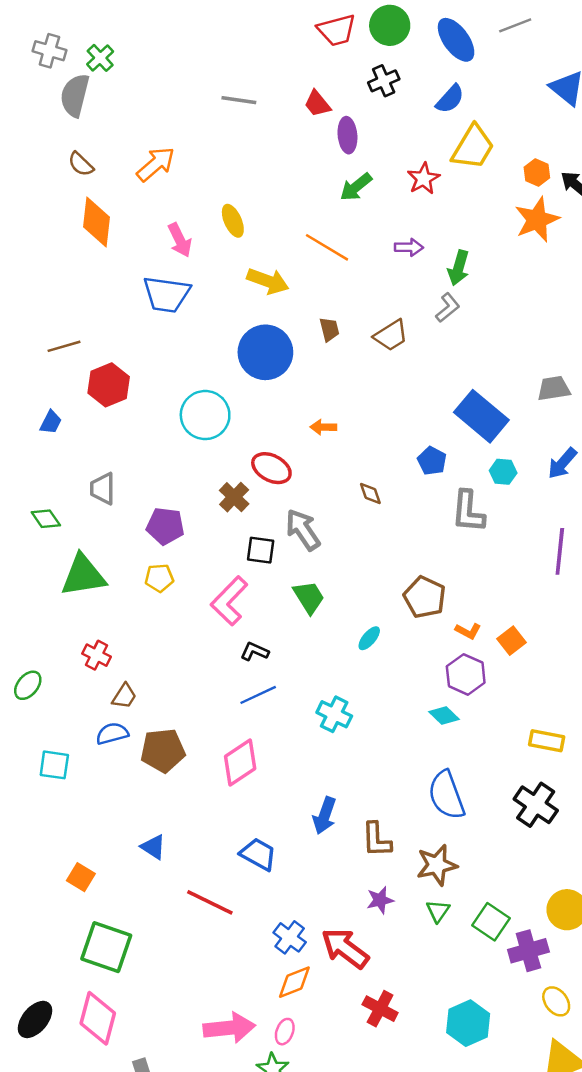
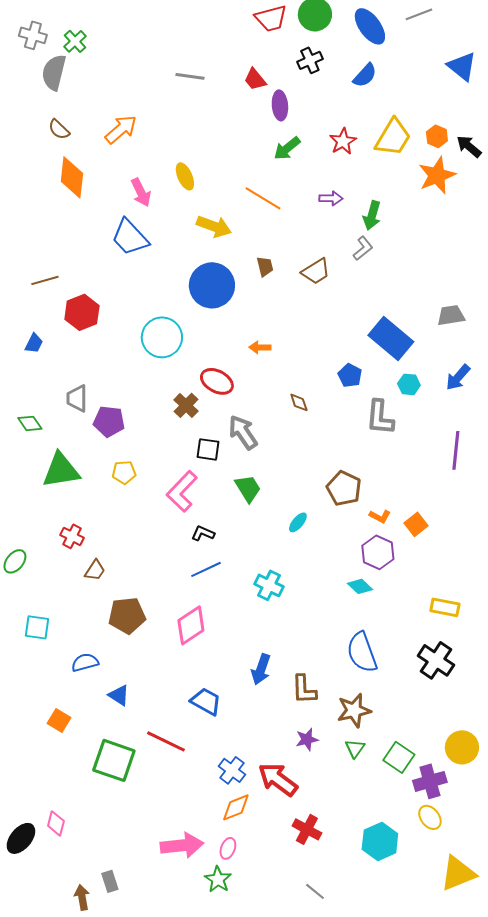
yellow trapezoid: (473, 147) -> (393, 137), moved
blue trapezoid: (167, 294) -> (130, 237), turned 39
purple pentagon: (165, 526) -> (109, 421), moved
blue semicircle: (112, 734) -> (85, 662), moved
green square: (106, 947) -> (114, 760), moved
yellow ellipse: (556, 1001) -> (430, 817), moved
pink diamond: (98, 1018) -> (56, 823), moved, size x0.6

